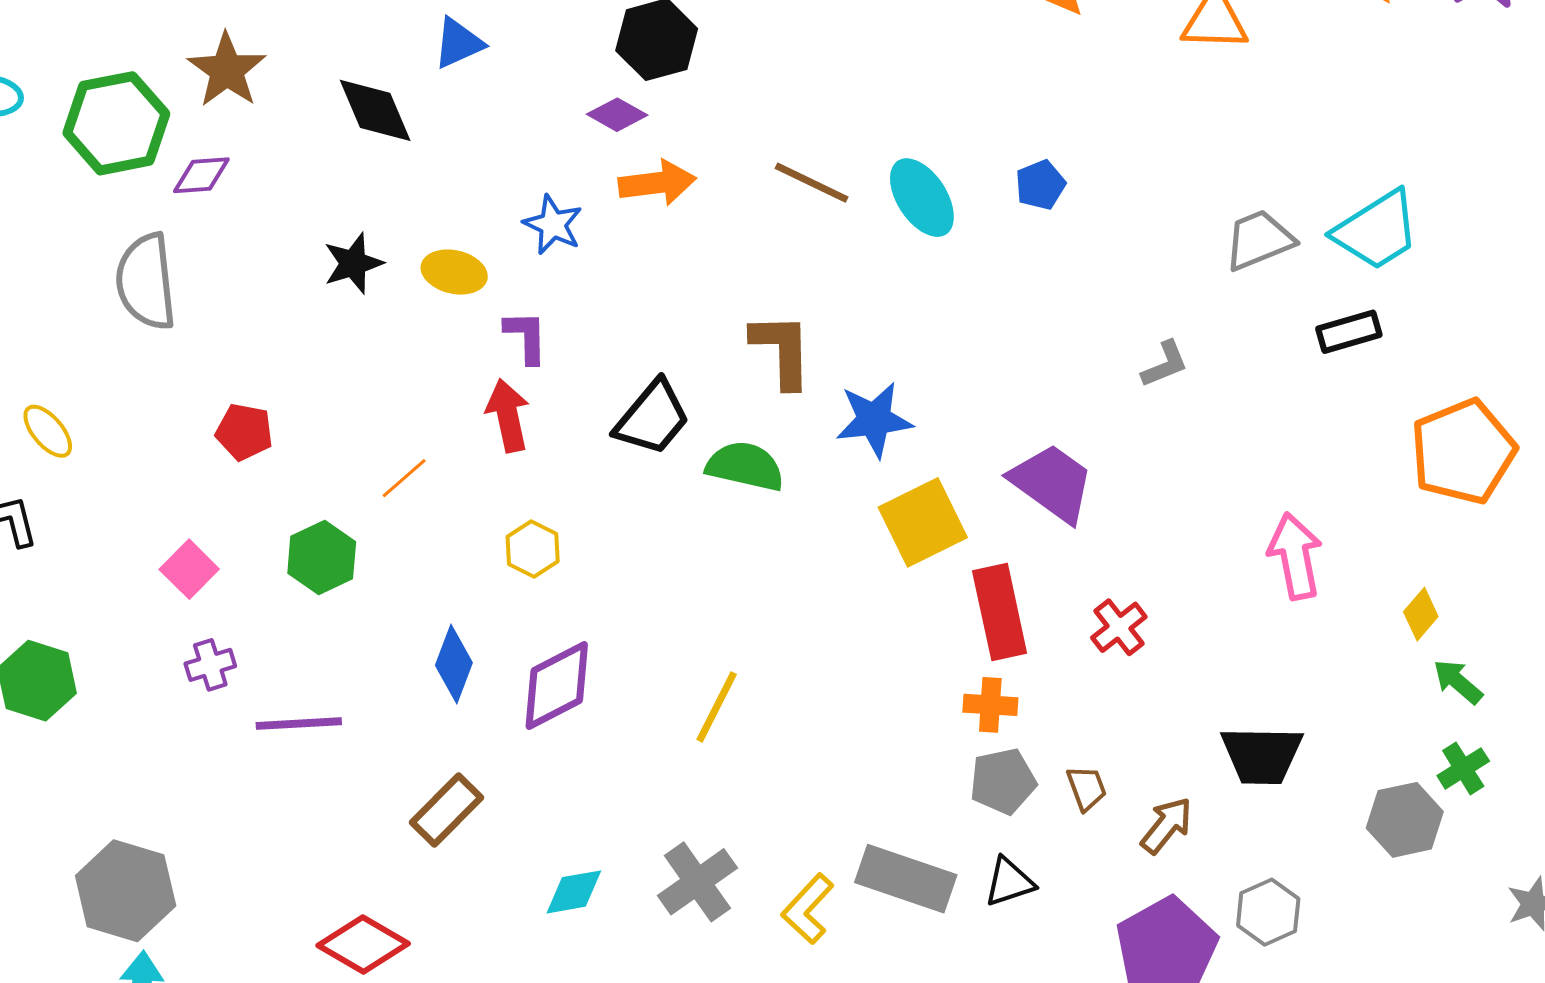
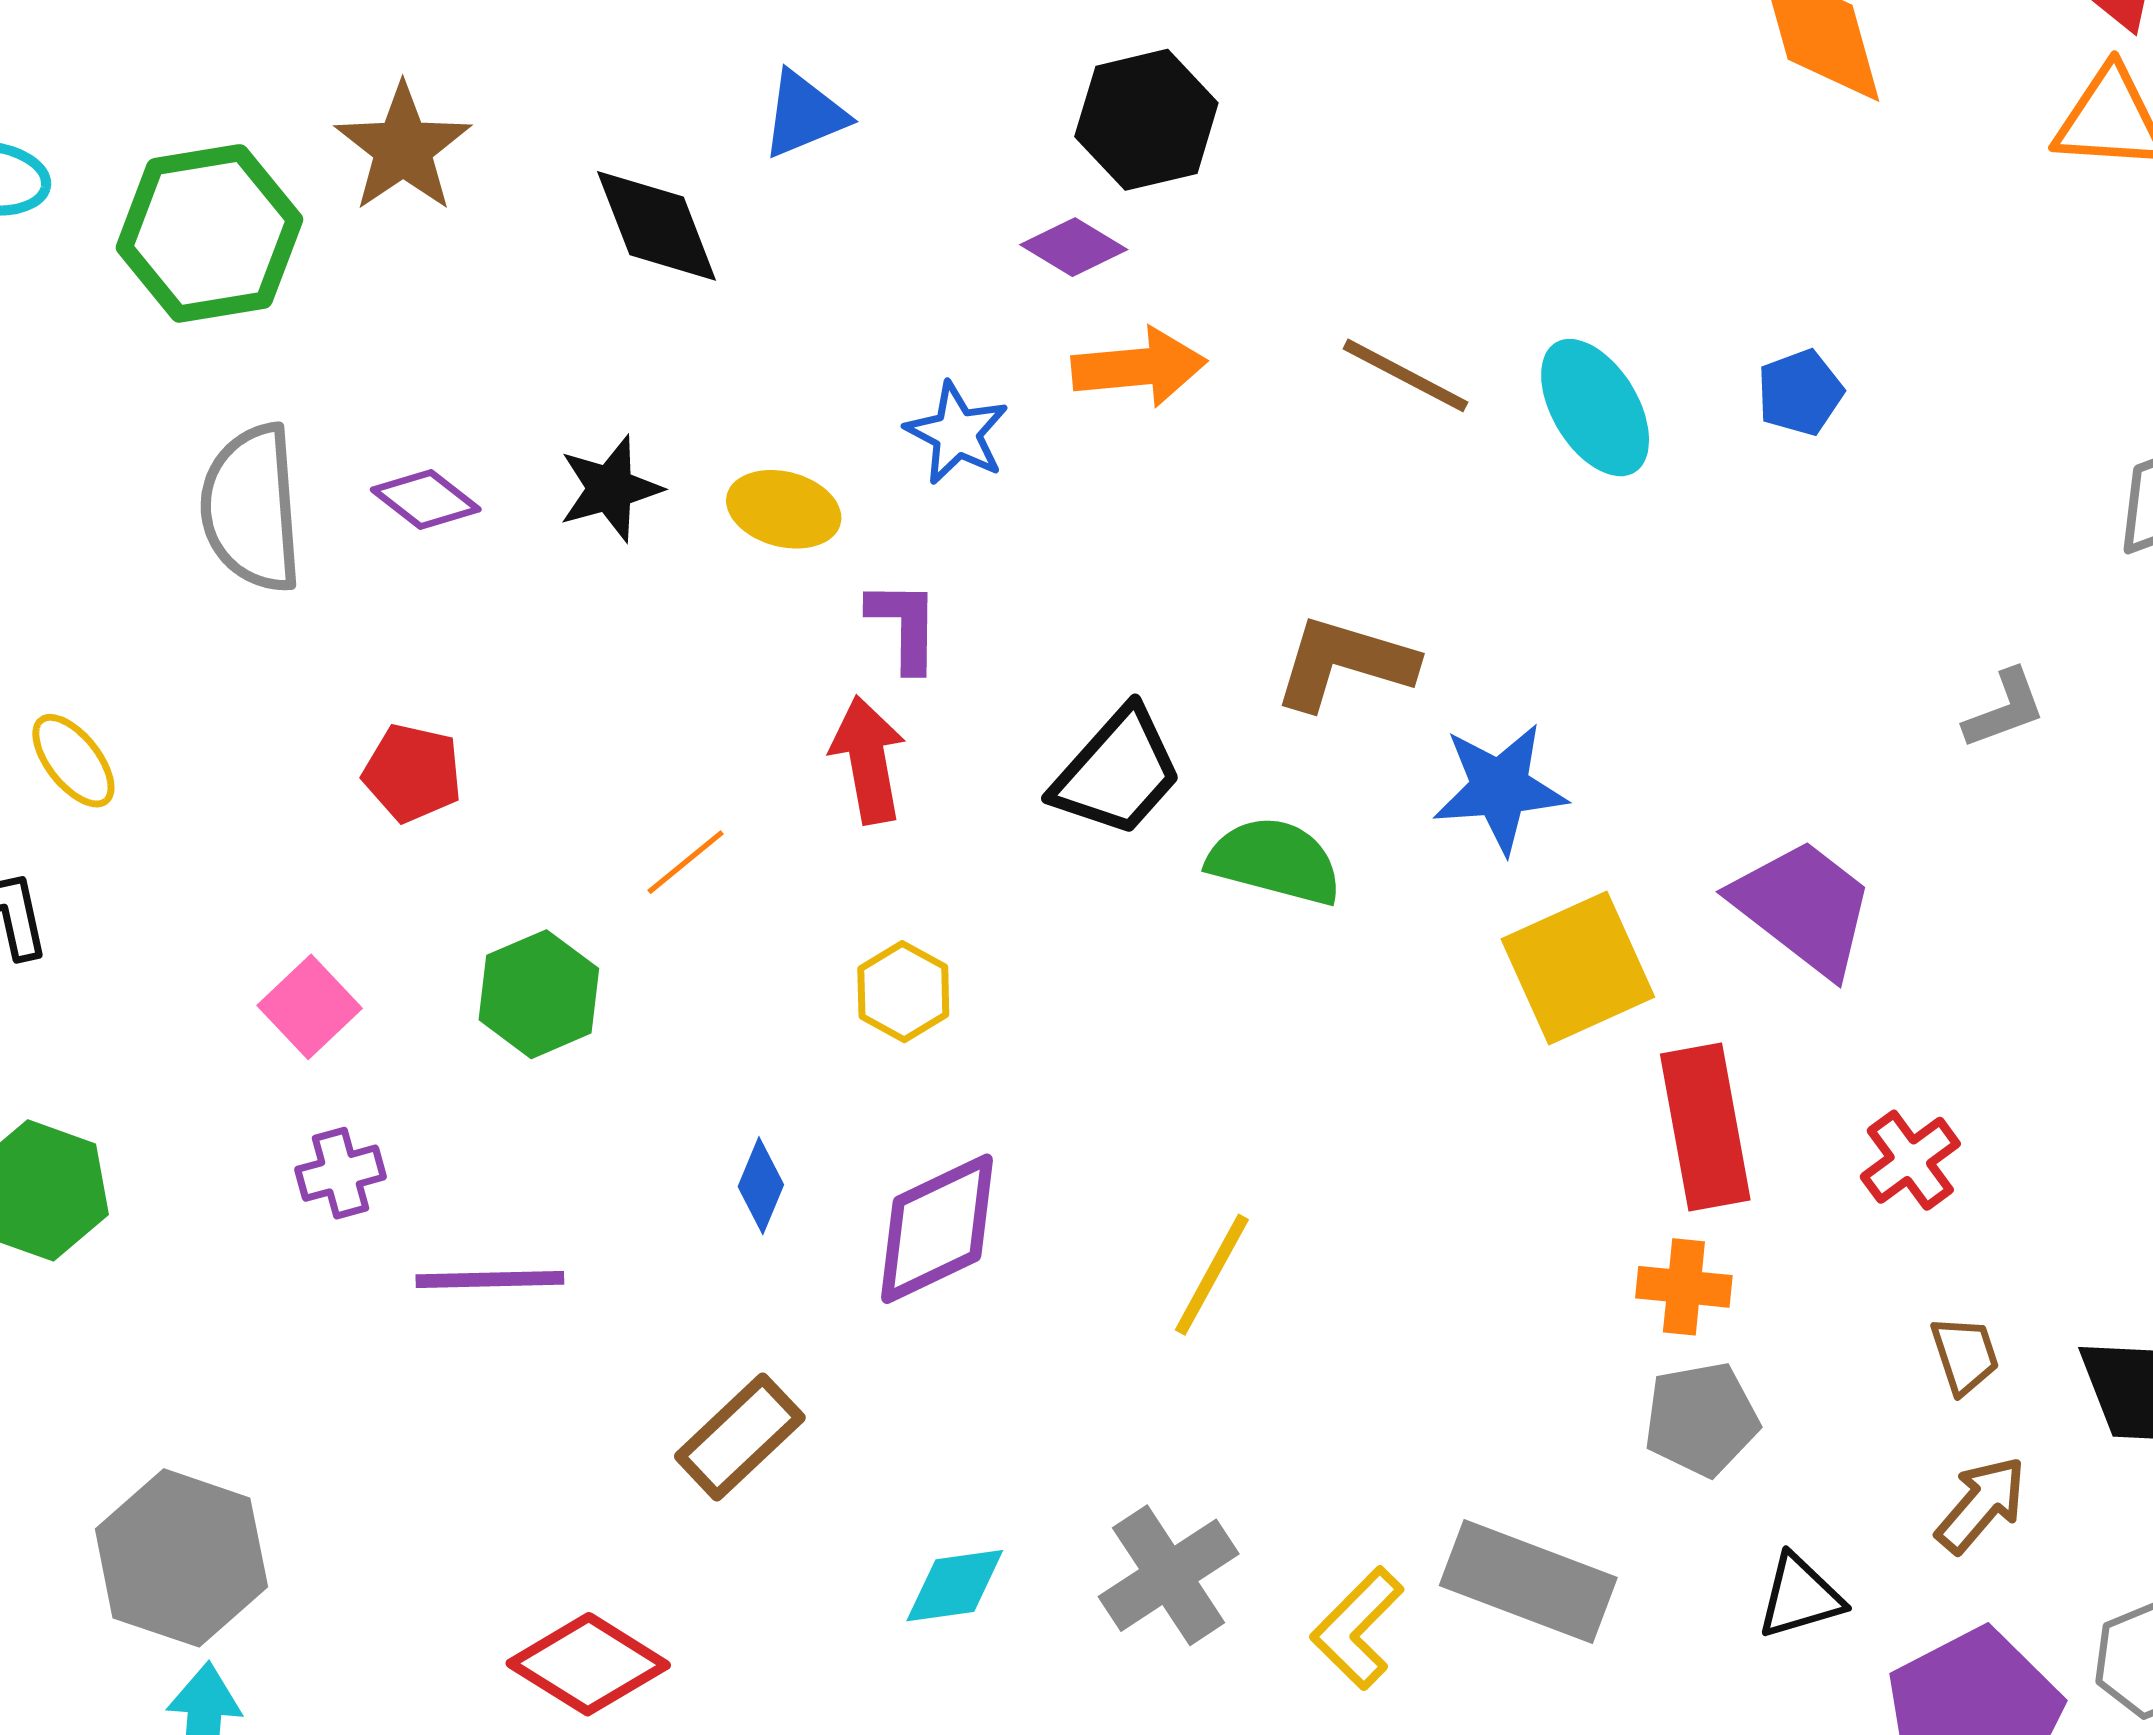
purple diamond: (201, 175) -> (426, 499), moved, turned 40
brown L-shape: (782, 350) -> (1344, 663), turned -74
blue diamond: (454, 664) -> (761, 1186), size x0.7
brown trapezoid: (1087, 788) -> (1965, 1355), moved
black triangle: (1009, 882) -> (1800, 1597), moved

